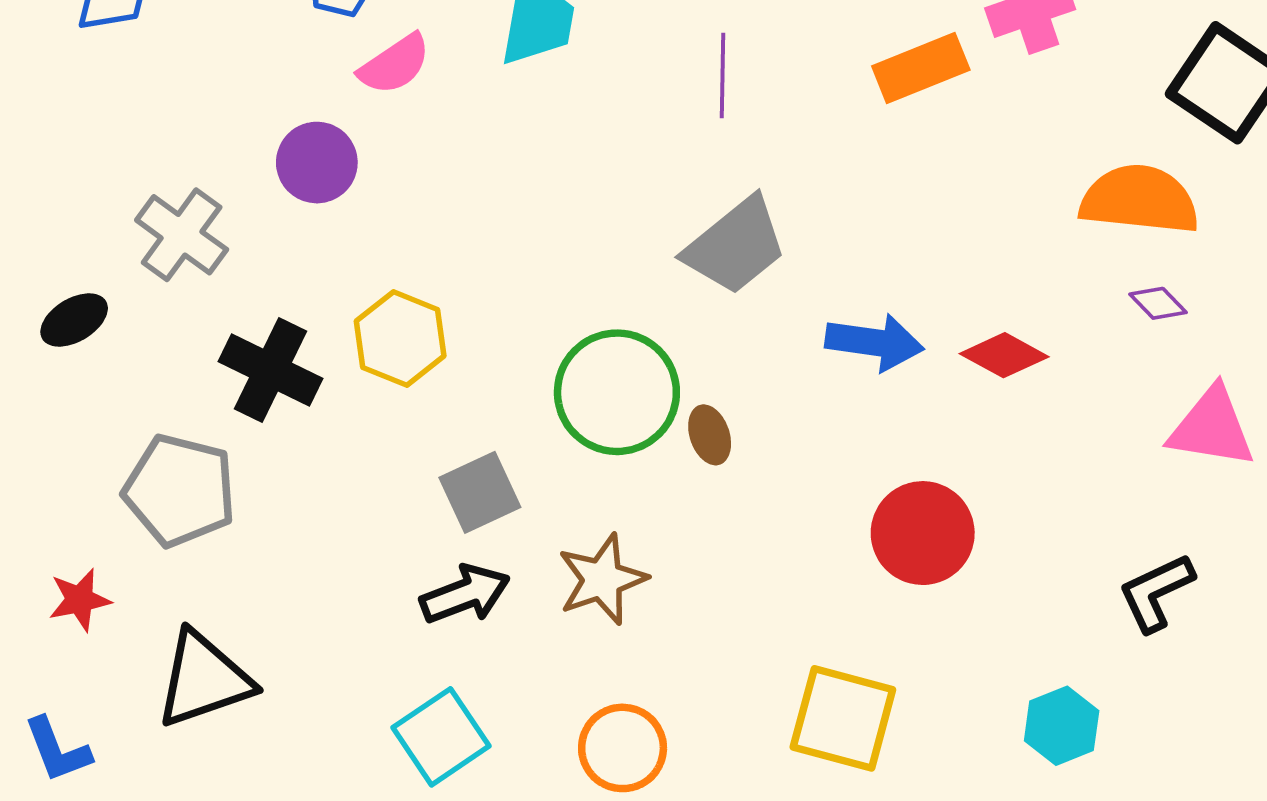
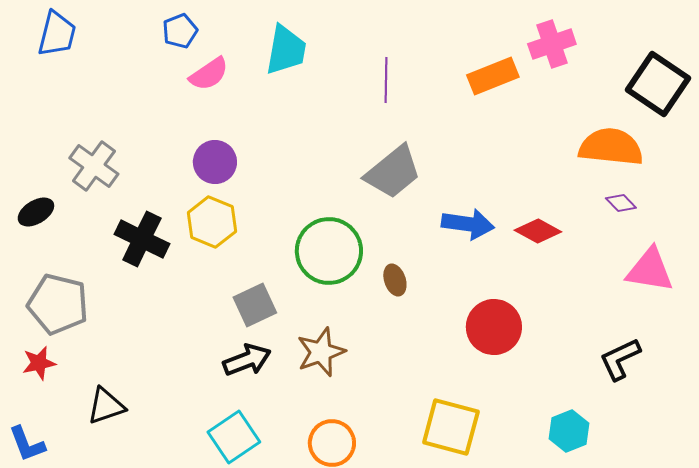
purple circle: (317, 163) -> (215, 162), moved
brown ellipse: (710, 435) -> (395, 280), moved
gray pentagon: (180, 490) -> (58, 304), moved
black triangle: (204, 679) -> (106, 406), size x0.7

